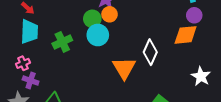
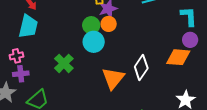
green cross: (62, 42) -> (64, 63), moved, turned -30
purple cross: (31, 80) -> (21, 74), turned -35

